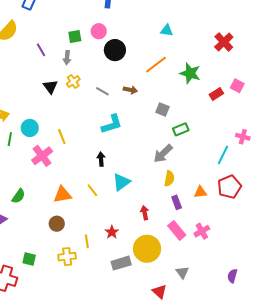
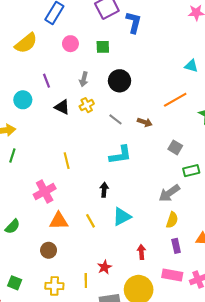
pink circle: (99, 31) -> (70, 44), moved
green square: (75, 36) -> (103, 47), moved
purple line: (41, 50) -> (47, 81), moved
black circle: (115, 50) -> (120, 81), moved
black triangle: (50, 87) -> (62, 107), turned -35
cyan circle: (30, 128) -> (23, 100), moved
pink cross: (42, 156) -> (45, 192), moved
green semicircle: (18, 196) -> (13, 226), moved
pink rectangle: (177, 230) -> (172, 275), turned -48
yellow line: (87, 241) -> (86, 281), moved

